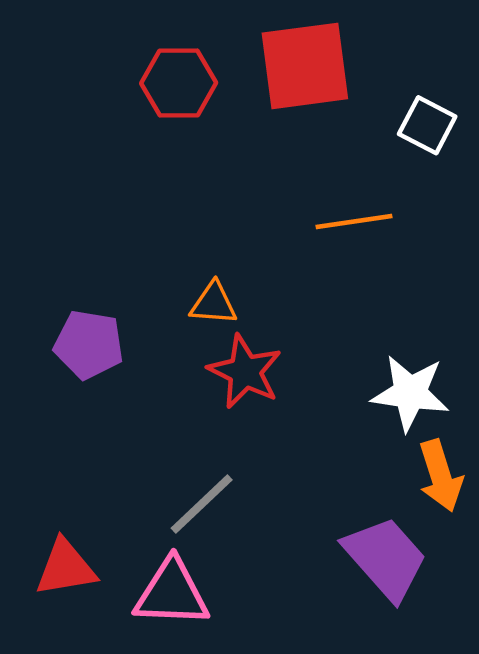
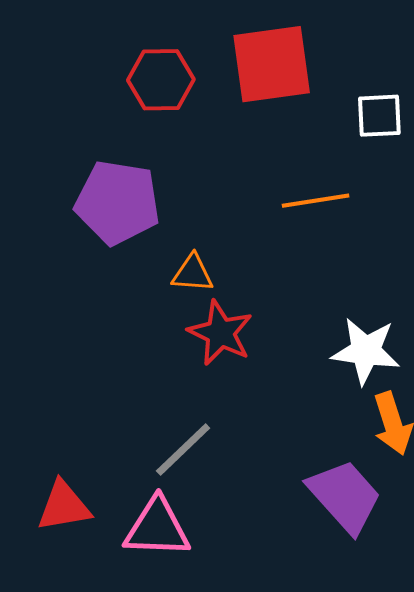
white square: (427, 125) -> (379, 116), turned -30
purple pentagon: (89, 344) -> (118, 202), moved, size x1.4

